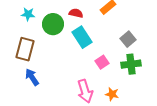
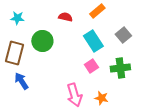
green circle: (53, 24) -> (42, 41), moved
cyan rectangle: (82, 37) -> (93, 41), moved
gray square: (128, 39) -> (123, 35), moved

